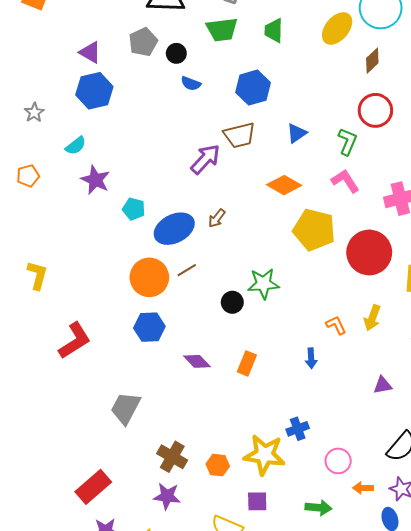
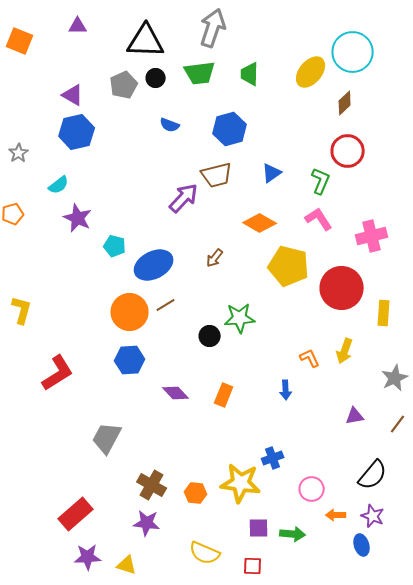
black circle: (176, 53) -> (156, 78), moved
brown arrow: (217, 218) -> (215, 258), moved
purple square: (257, 501) -> (259, 528), moved

